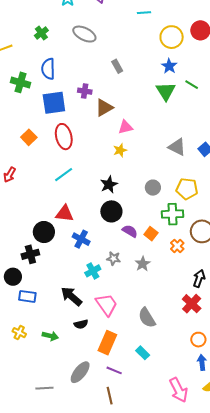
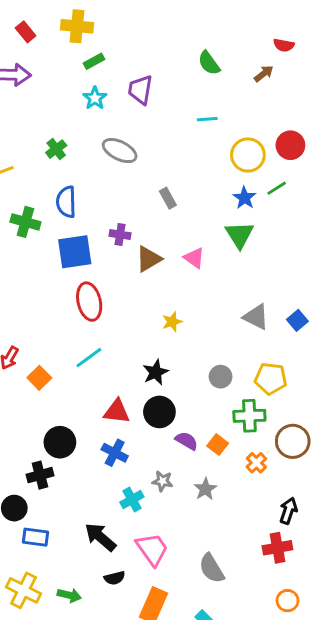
green line: (192, 85) -> (277, 188), moved, turned -64
pink triangle: (126, 127) -> (194, 258), moved, turned 49
orange square: (29, 137) -> (39, 378), moved
red triangle: (64, 214) -> (117, 411), moved
red cross: (192, 304) -> (277, 548), turned 36
yellow cross: (19, 333) -> (23, 590), size x1.6

